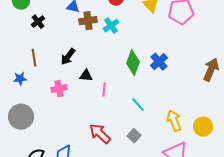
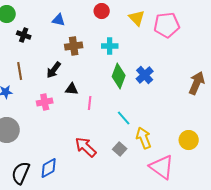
brown cross: (88, 21) -> (74, 46), moved
black cross: (38, 22) -> (24, 35), turned -32
cyan cross: (111, 26) -> (110, 46), moved, turned 35
yellow arrow: (174, 121) -> (144, 138), moved

